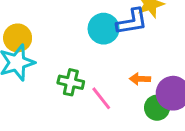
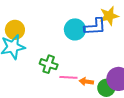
orange arrow: (140, 79) -> (86, 82), moved
pink line: (101, 98) -> (68, 77), turned -54

